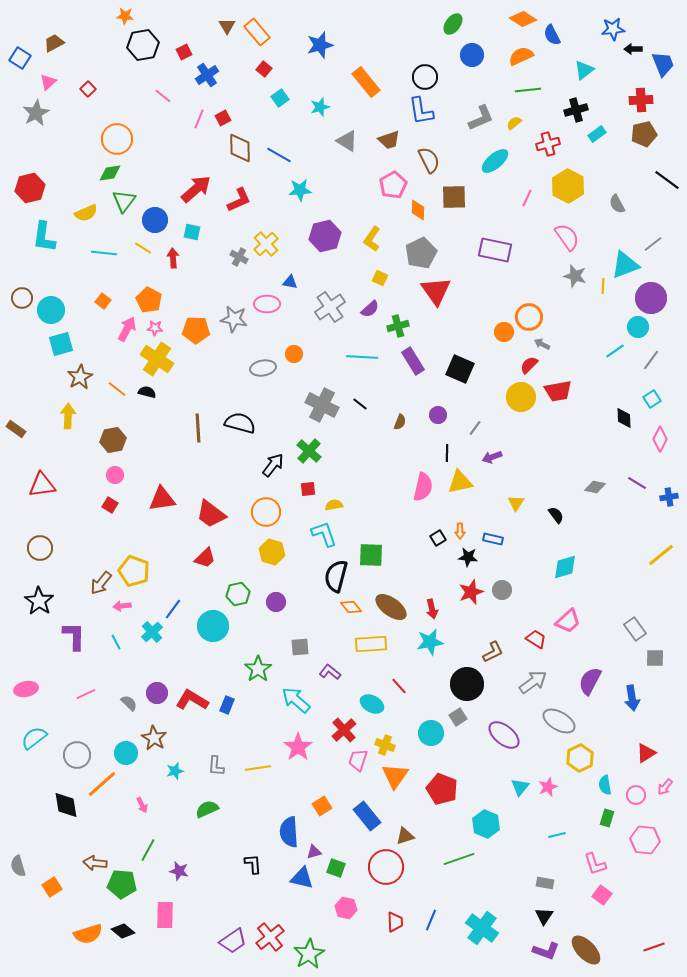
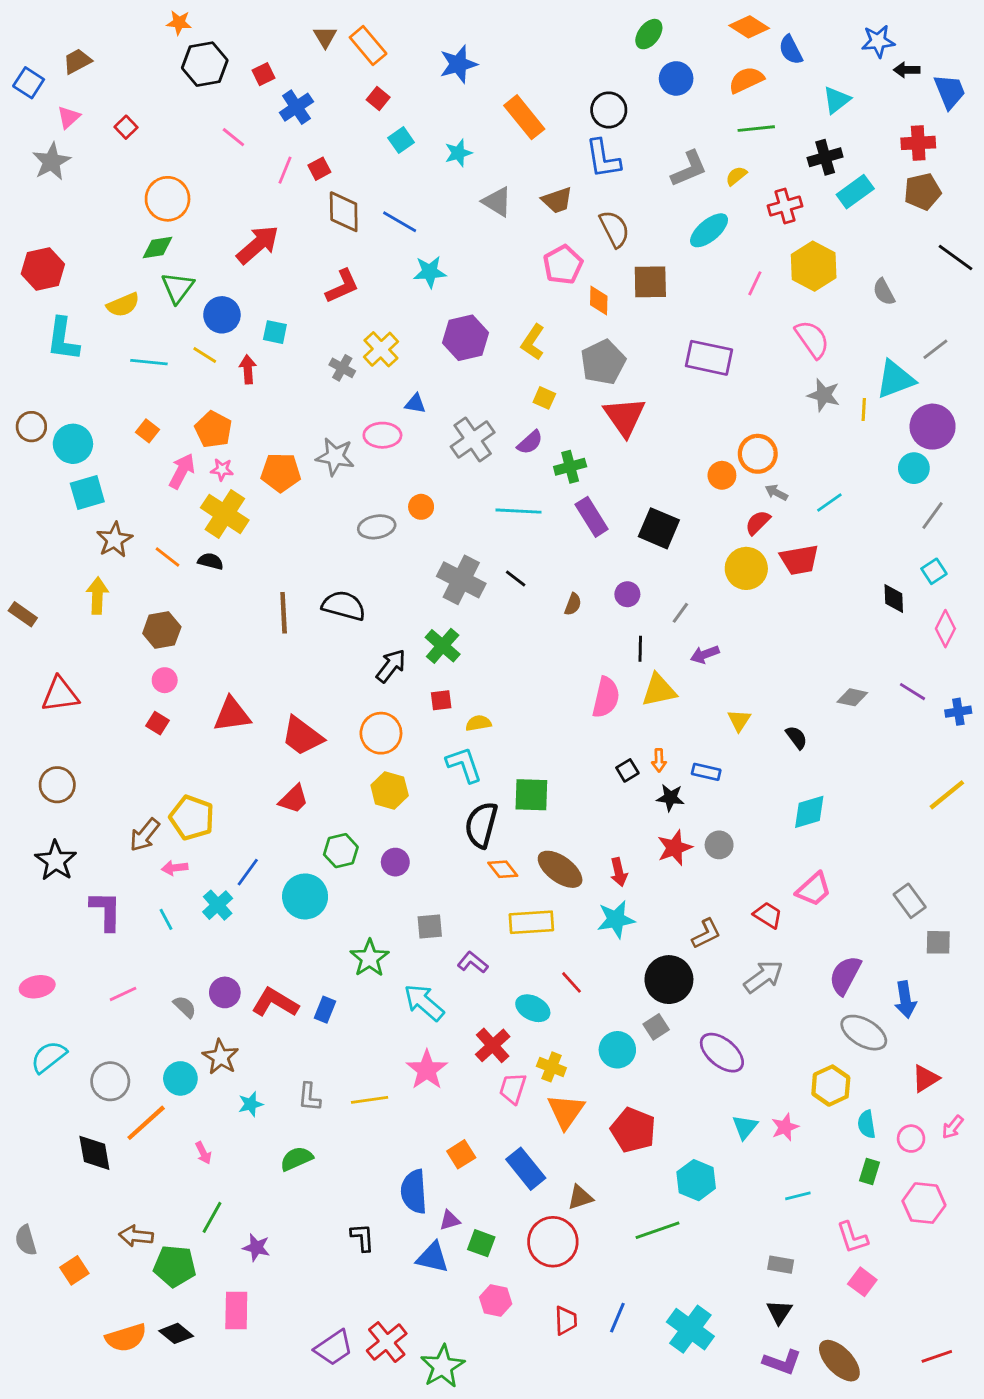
cyan rectangle: (597, 134) -> (855, 192), size x1.4
red arrow: (196, 189) -> (258, 245), moved
cyan line: (615, 351) -> (829, 503), moved
gray ellipse: (559, 721) -> (864, 1033), moved

